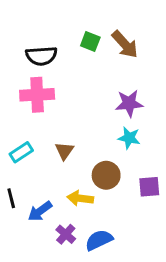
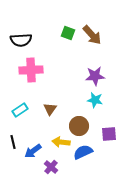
black semicircle: (41, 56) -> (21, 40), moved
blue semicircle: (99, 240) -> (83, 152), moved

